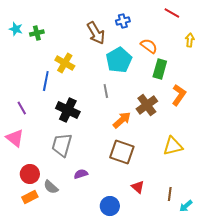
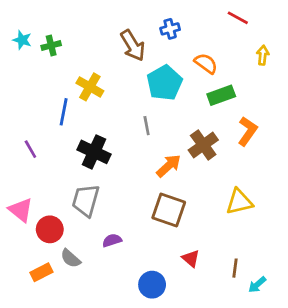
green rectangle: (160, 69) -> (221, 95), turned 54
pink triangle: (15, 138) -> (21, 210), moved
red circle: (30, 174) -> (50, 229), moved

